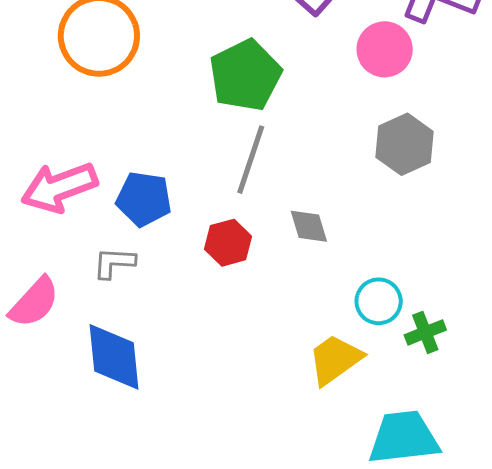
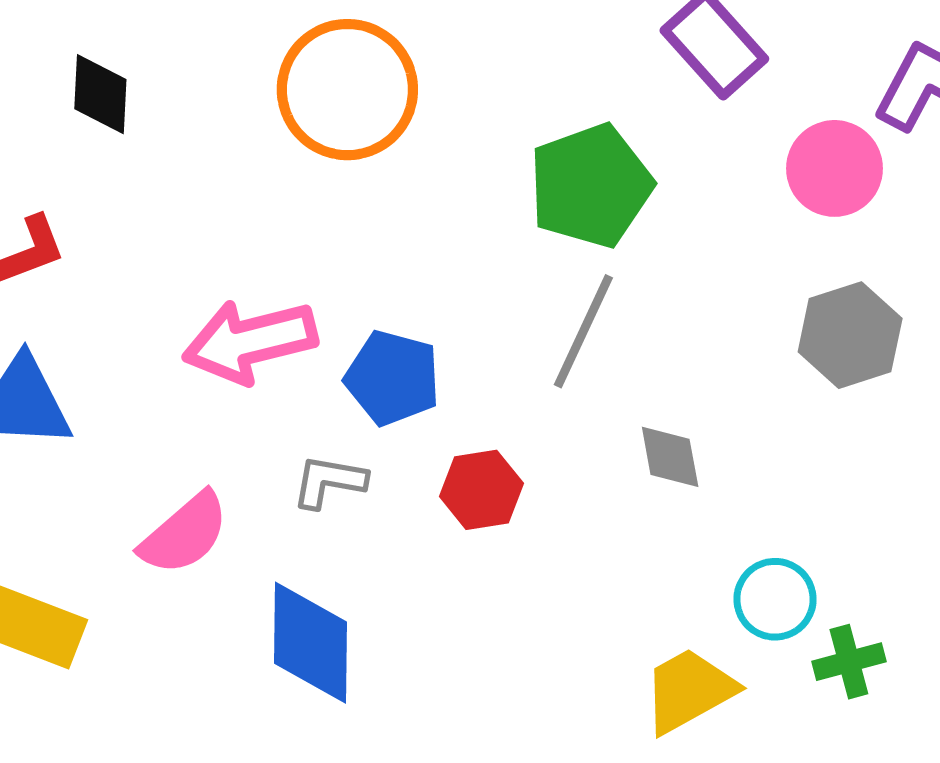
red hexagon: (228, 243) -> (481, 490), moved

